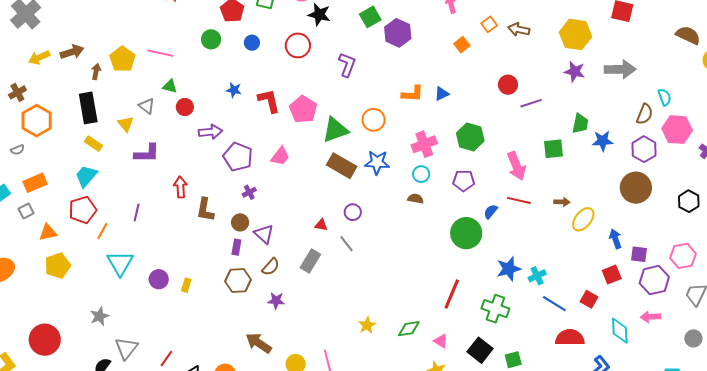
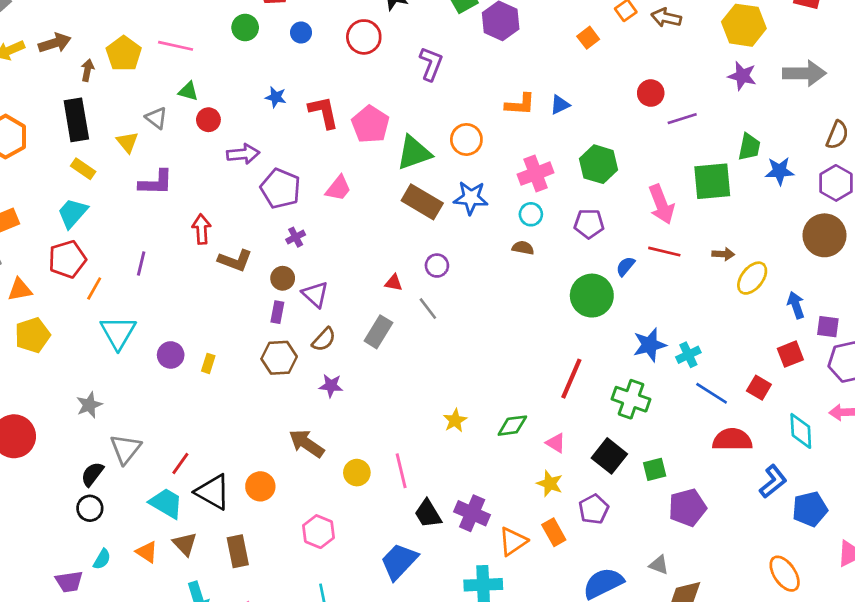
green square: (553, 149) -> (712, 181), size x1.4
brown L-shape: (205, 210) -> (235, 260), turned -80

